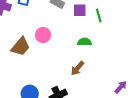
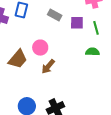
green semicircle: (85, 42) -> (92, 52), moved
brown arrow: (77, 68) -> (48, 67), moved

